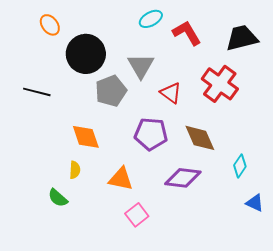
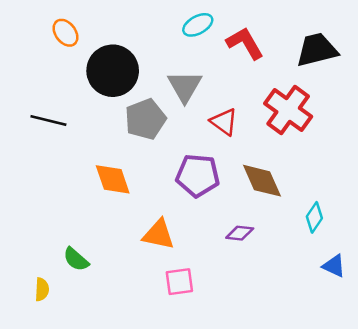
yellow semicircle: (75, 170) -> (42, 289), moved
purple diamond: (183, 178) -> (240, 233), size x0.6
pink square: (137, 215) -> (179, 282), turned 30

